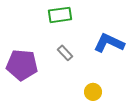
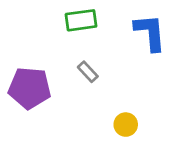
blue L-shape: (109, 43) -> (150, 32), moved, turned 60

